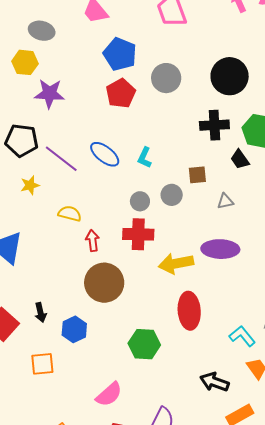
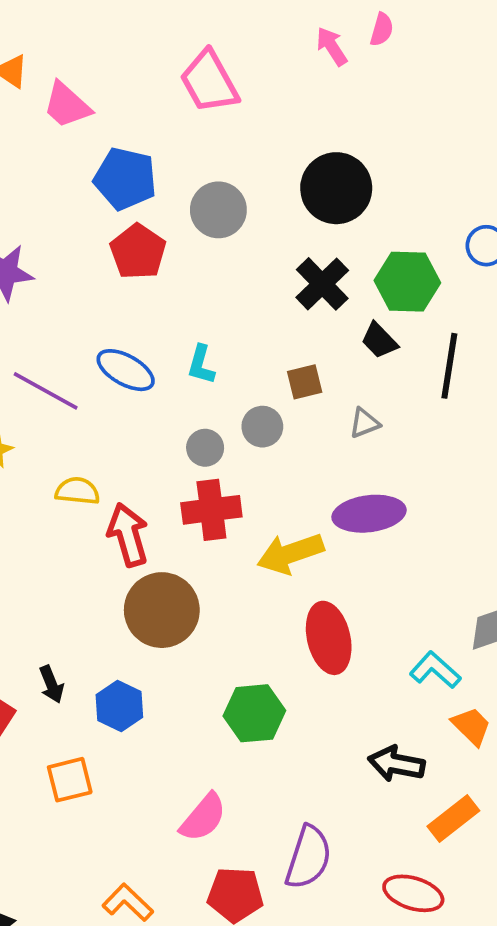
black cross: (214, 125) -> (322, 284), turned -32
red arrow: (93, 241) -> (128, 535), size x1.5

